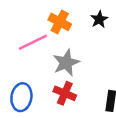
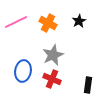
pink line: (33, 42) -> (16, 22), moved
blue ellipse: (21, 97) -> (23, 71), moved

